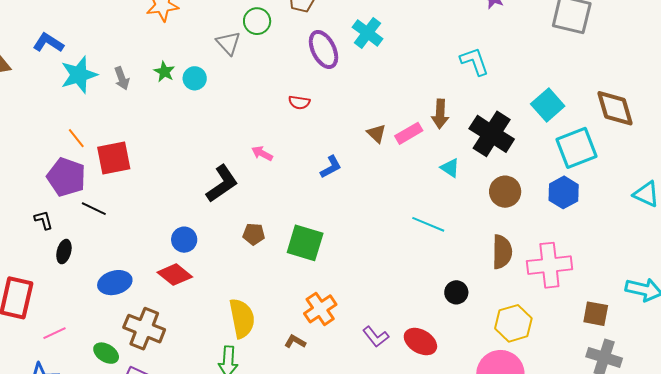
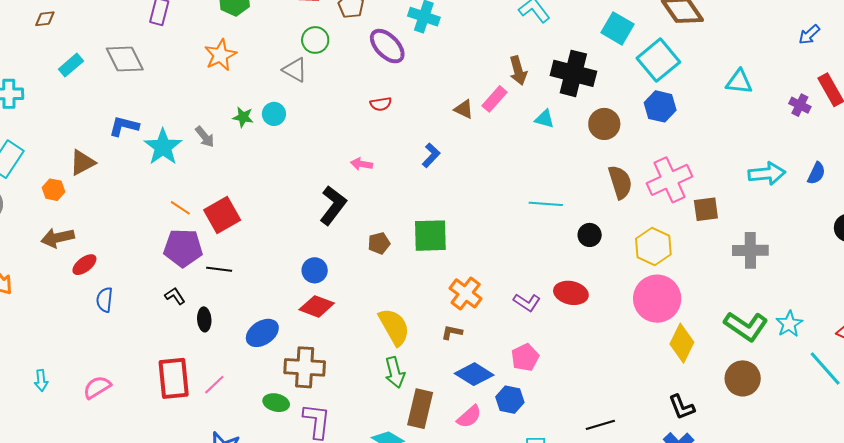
cyan line: (428, 224) -> (546, 204), moved
brown square: (596, 314) -> (706, 209), moved
pink line: (55, 333) -> (214, 385), moved

